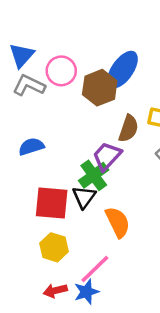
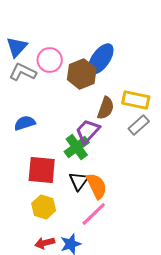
black triangle: (84, 197) -> (79, 181), moved
pink line: (95, 269) -> (94, 214), moved

